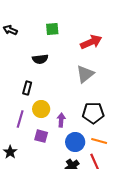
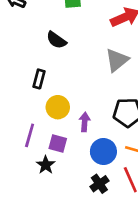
black semicircle: (40, 59) -> (56, 40), turned 42
purple line: (20, 119) -> (30, 135), moved
black star: (10, 152) -> (46, 165), moved

